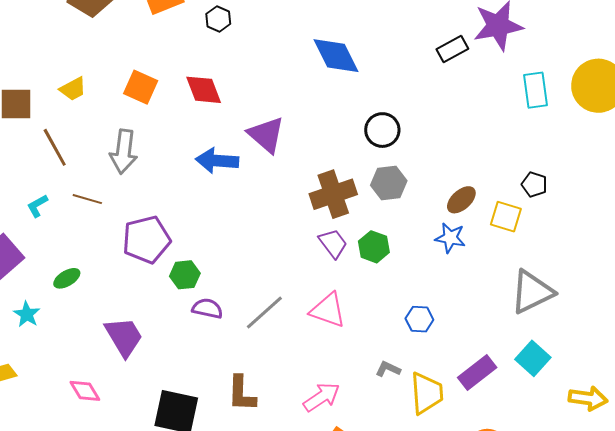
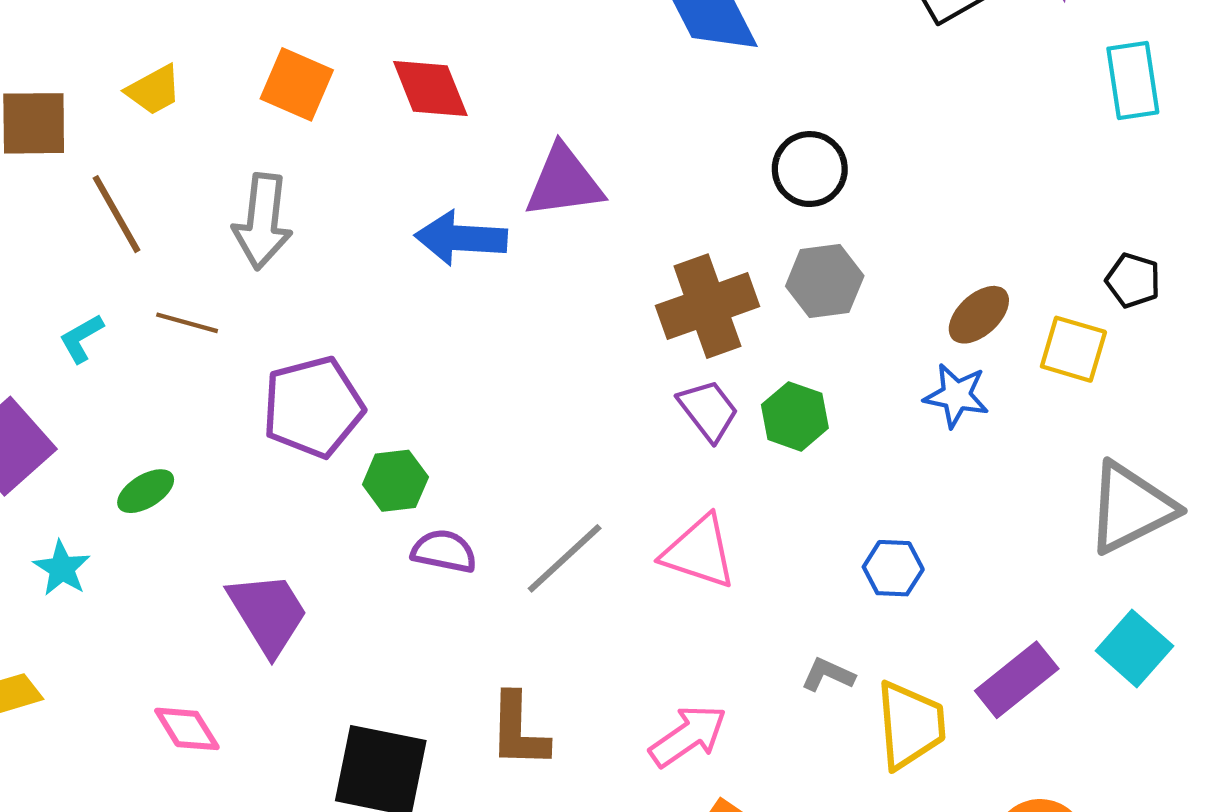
purple triangle: (266, 135) -> (564, 182), turned -48

